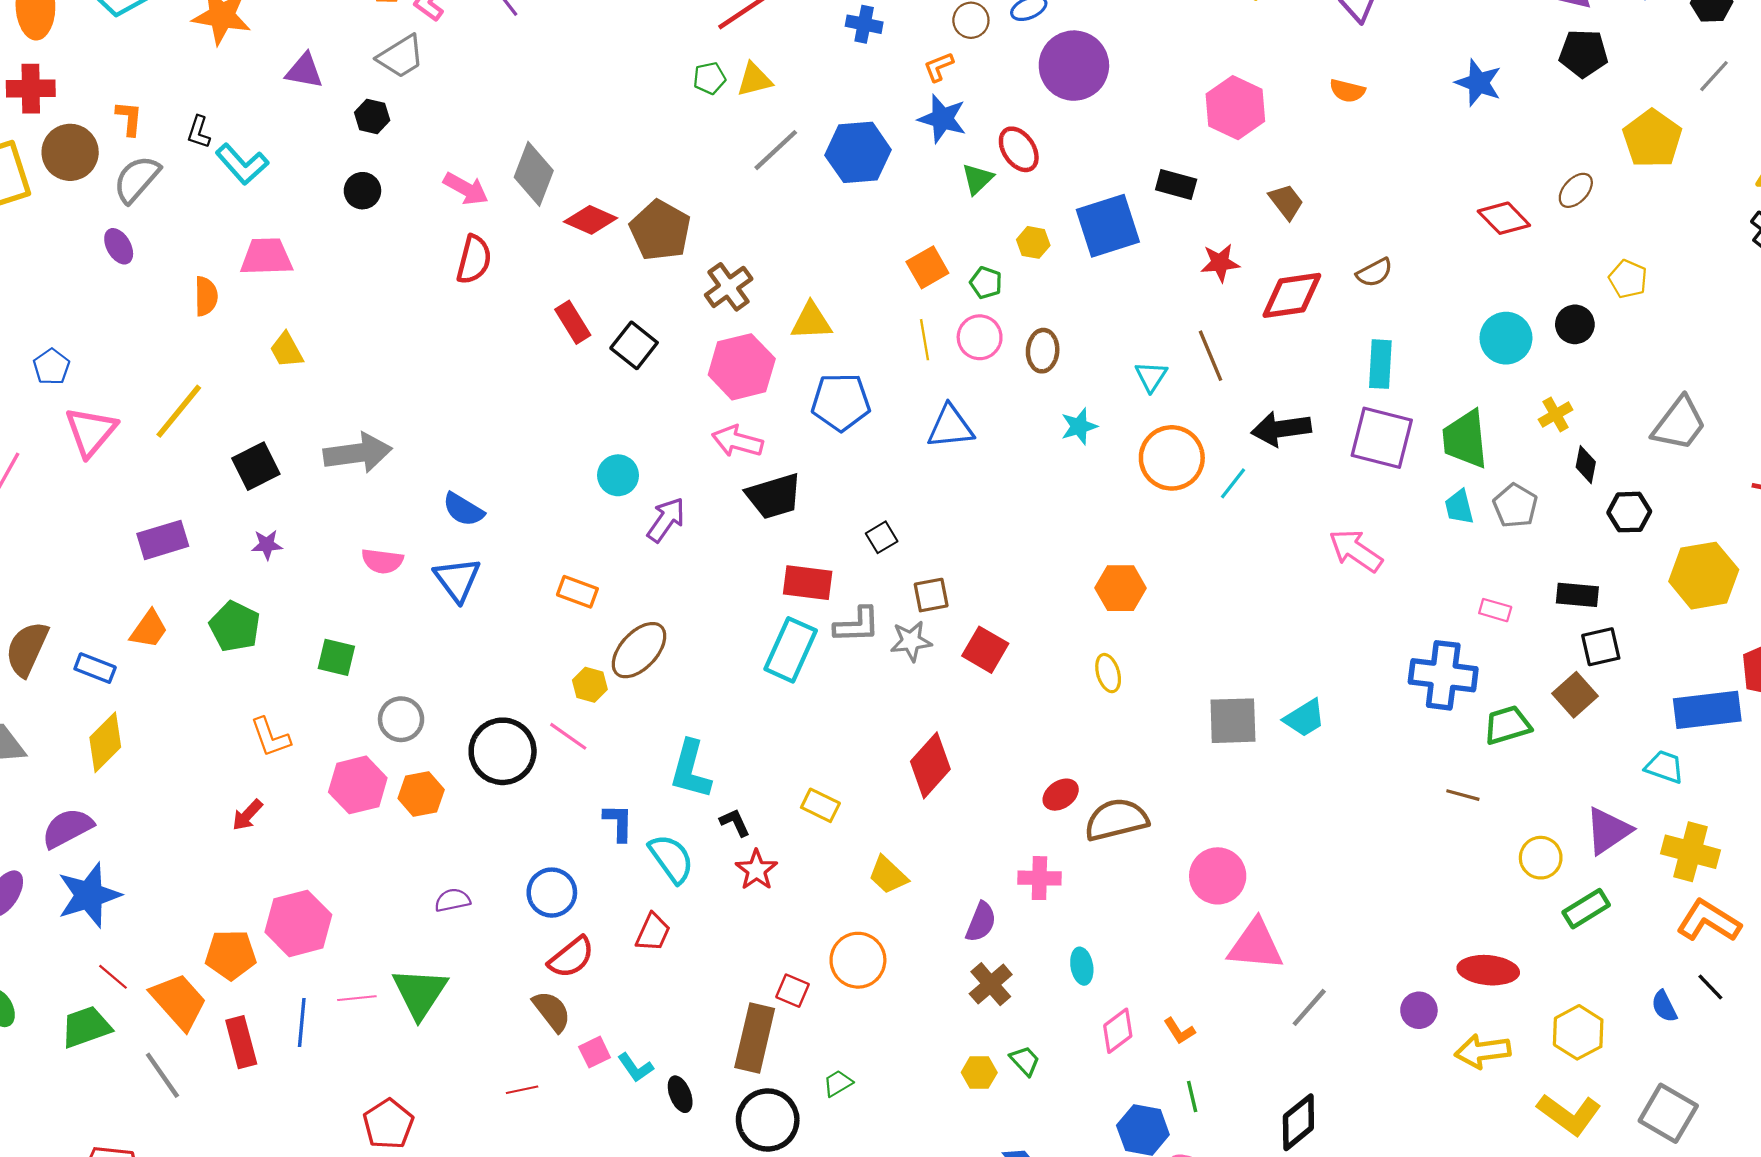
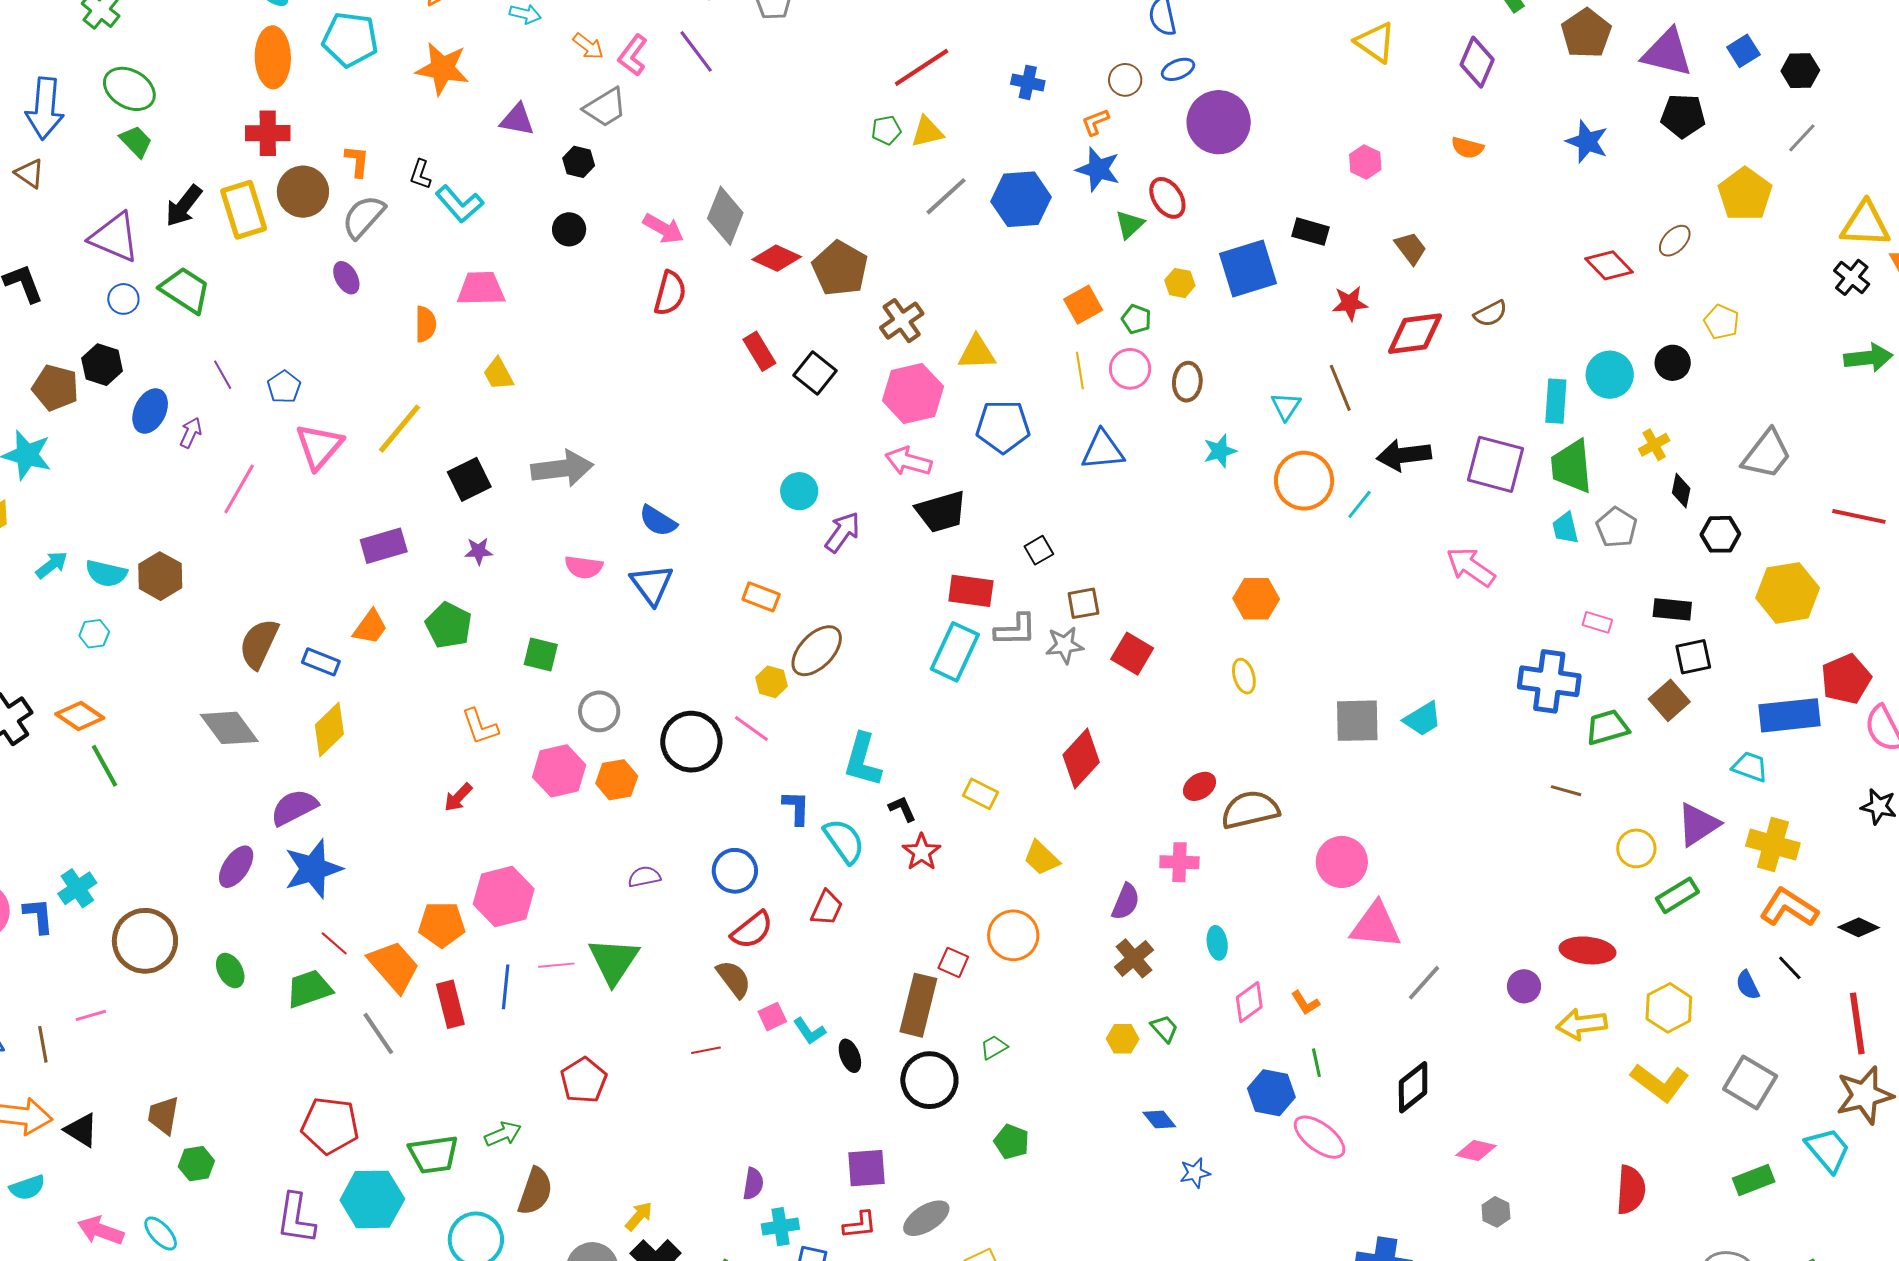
pink hexagon: (1235, 108) -> (1365, 162), size x0.6
cyan rectangle: (1380, 364) -> (1556, 401), moved

